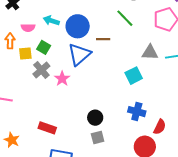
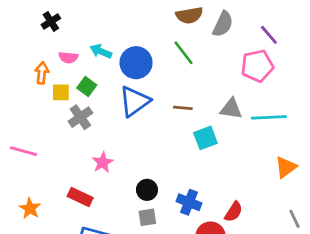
green line: (125, 18) -> (183, 53), moved
brown line: (103, 39) -> (183, 108), moved
pink star: (62, 79) -> (103, 162), moved
blue cross: (137, 112) -> (189, 202), moved

